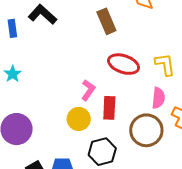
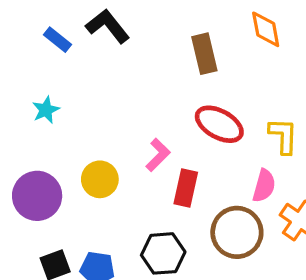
blue rectangle: (12, 28) -> (57, 40), turned -54
yellow circle: (79, 119) -> (100, 179), moved

